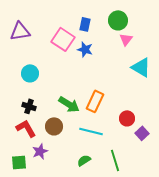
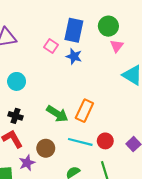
blue rectangle: (85, 24) -> (74, 30), size x1.6
pink square: (63, 39) -> (51, 46), size x0.6
red circle: (127, 118) -> (105, 141), moved
brown circle: (54, 126) -> (46, 148), moved

